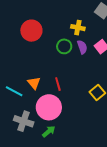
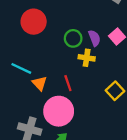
yellow cross: (78, 28) -> (87, 58), moved
cyan line: (14, 91) -> (21, 68), moved

